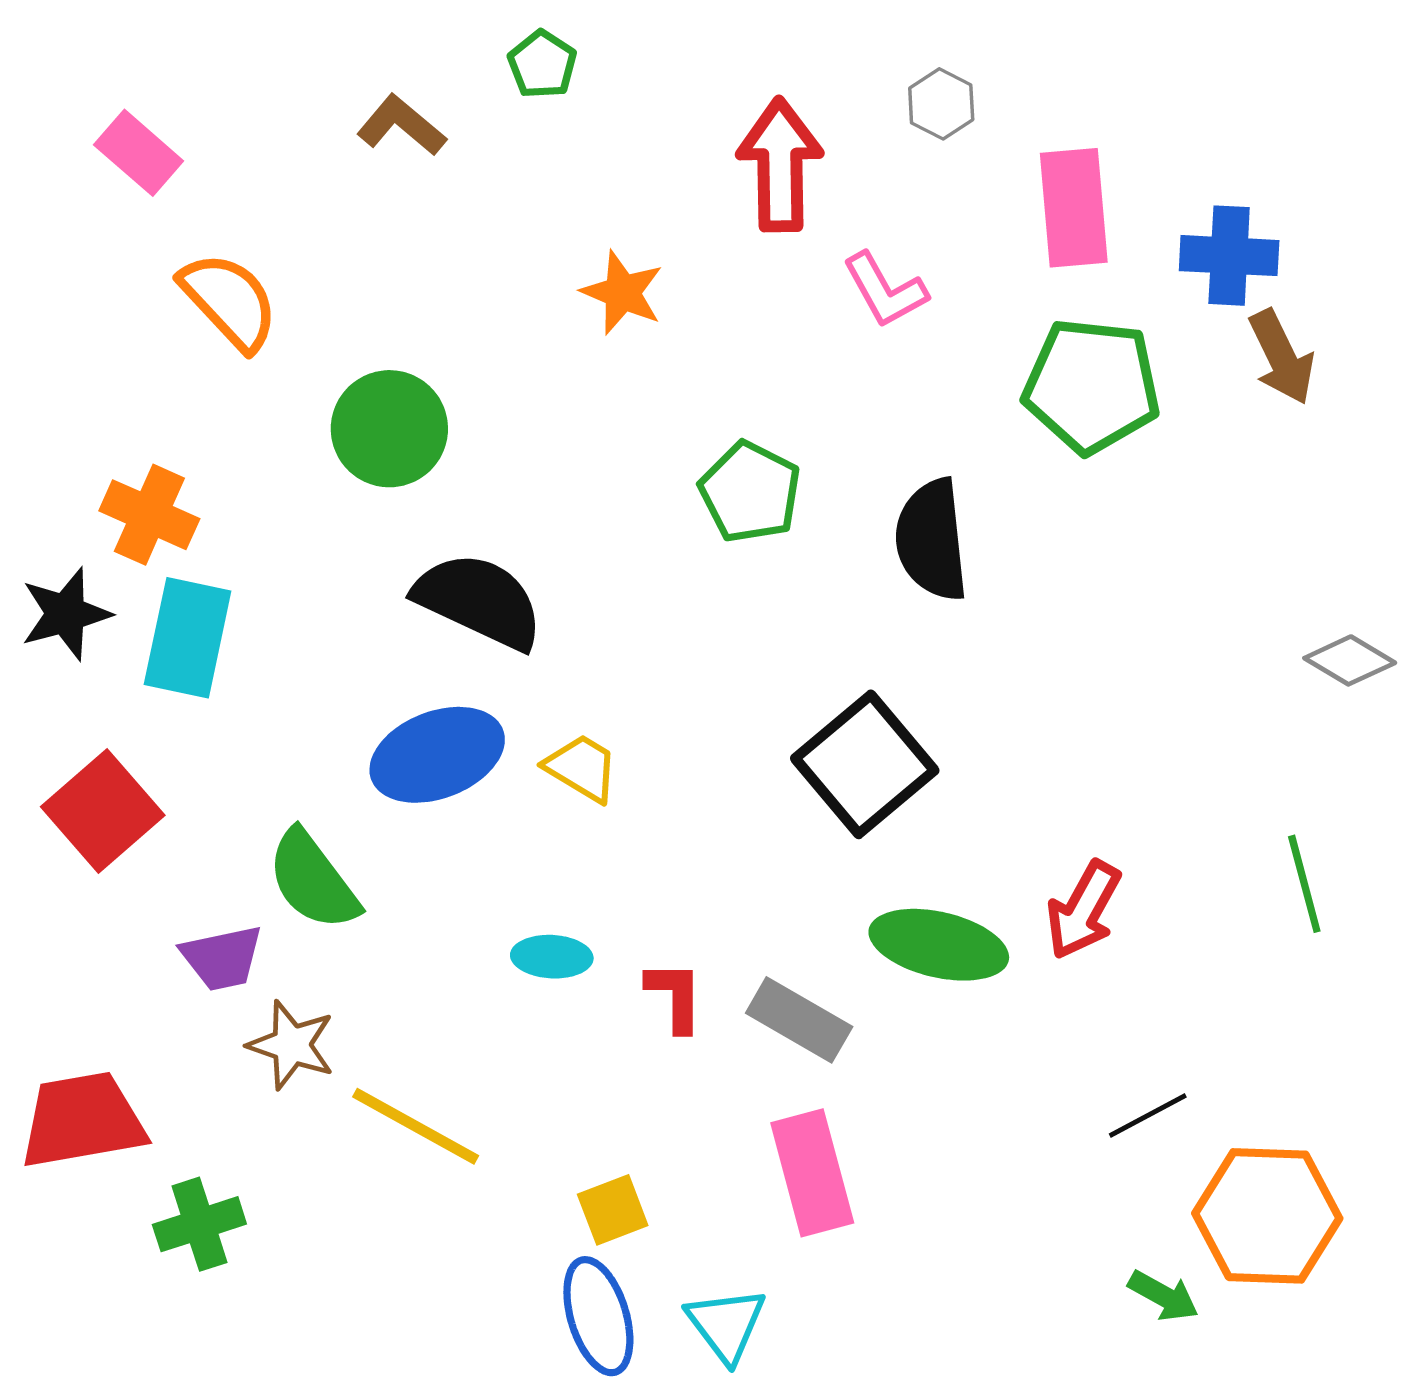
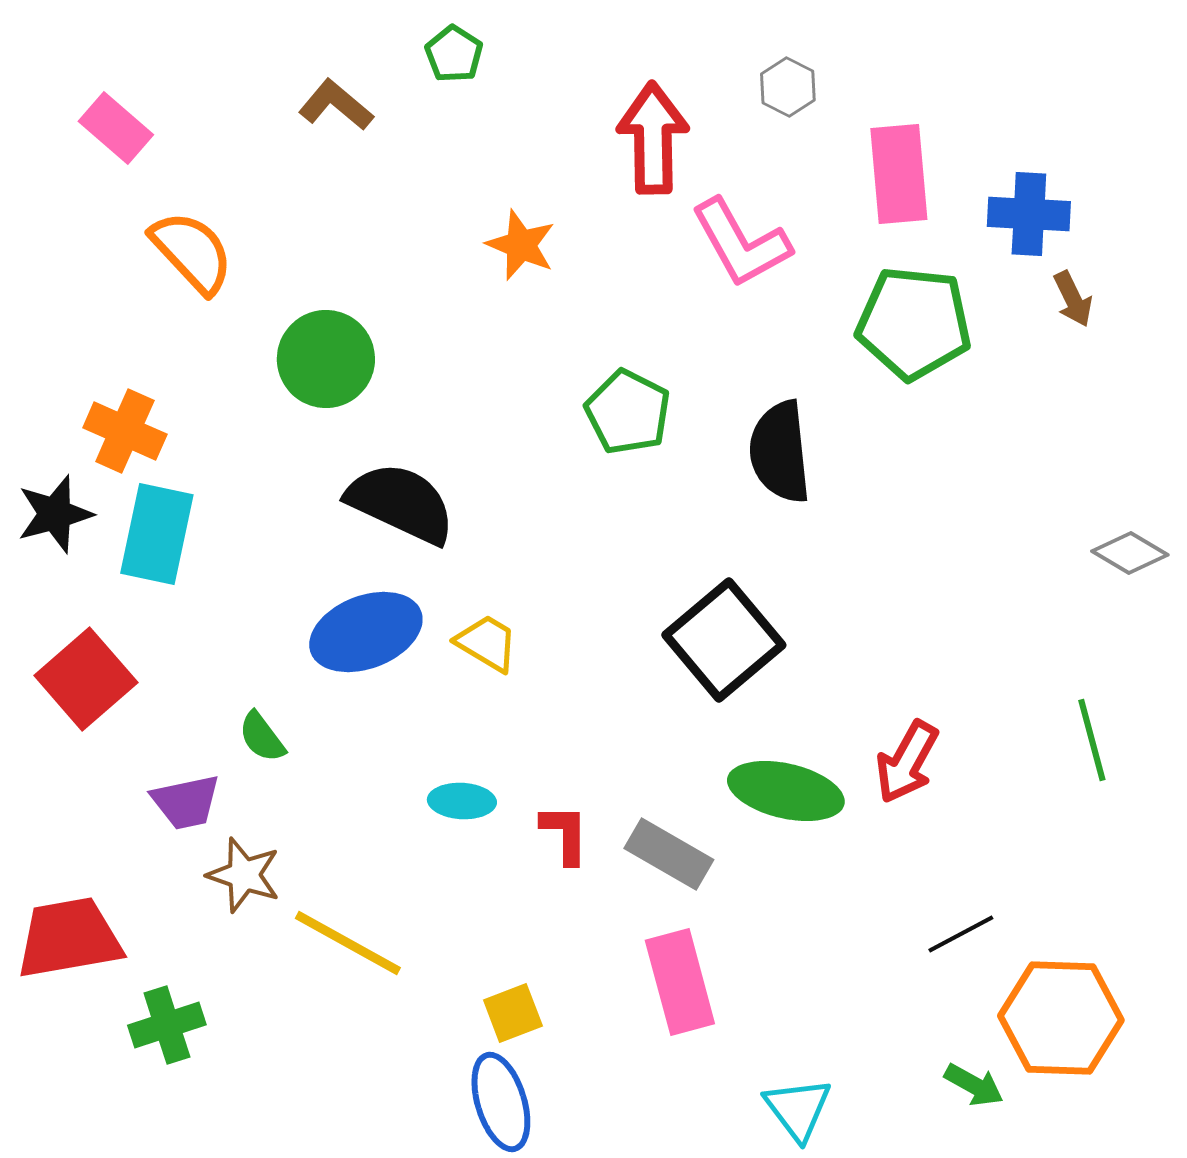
pink L-shape: (885, 290) -> (741, 243), size x1.4
brown arrow: (1282, 357) -> (1073, 299), size x0.7
green semicircle: (313, 880) -> (262, 737), size x0.6
cyan triangle: (726, 1325) -> (798, 1109), moved

